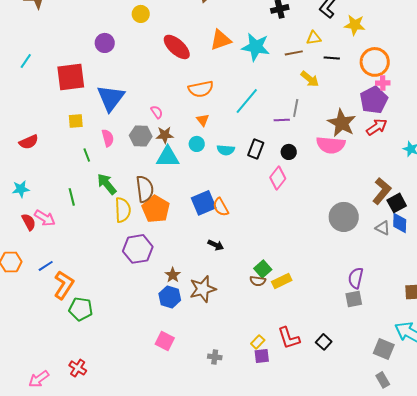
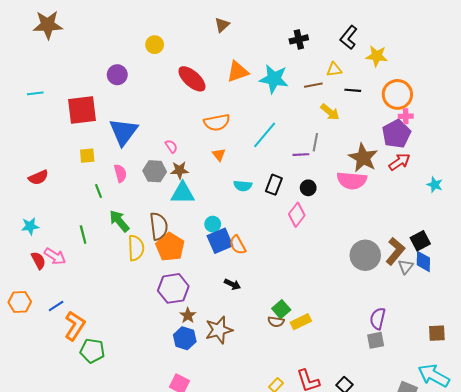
cyan line: (26, 61) -> (35, 93), turned 49
cyan circle: (197, 144) -> (213, 224), moved
brown L-shape: (382, 191) -> (395, 251), moved
gray triangle: (383, 228) -> (406, 267), turned 42
purple hexagon: (138, 249) -> (173, 288), moved

